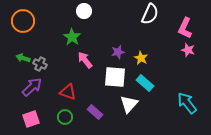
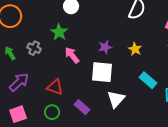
green arrow: (23, 58) -> (10, 53), turned 40
yellow star: (141, 58) -> (135, 49), moved
gray cross: (40, 64) -> (34, 48), moved
cyan rectangle: (145, 83) -> (148, 80), moved

